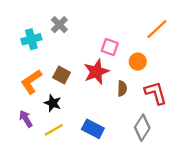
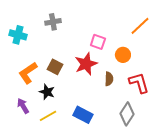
gray cross: (59, 25) -> (53, 22), turned 35
cyan cross: (31, 39) -> (18, 35), moved, turned 30

